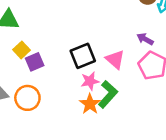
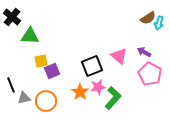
yellow square: (21, 50) -> (41, 61), turned 32
pink triangle: (115, 60) -> (119, 56), moved
orange star: (90, 104) -> (80, 92), moved

